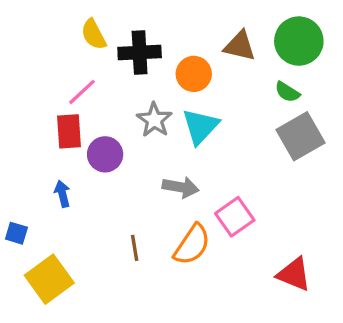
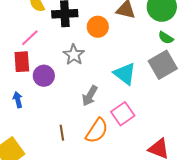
green semicircle: (287, 92) -> (166, 38), moved
cyan triangle: (200, 126) -> (125, 74), moved, turned -35
gray arrow: (181, 187) -> (90, 96), turned 110

